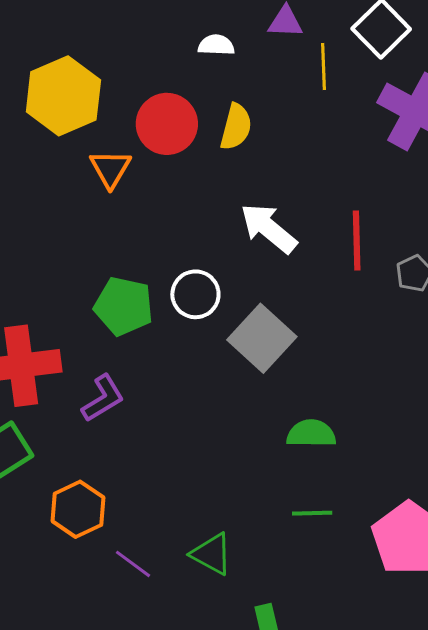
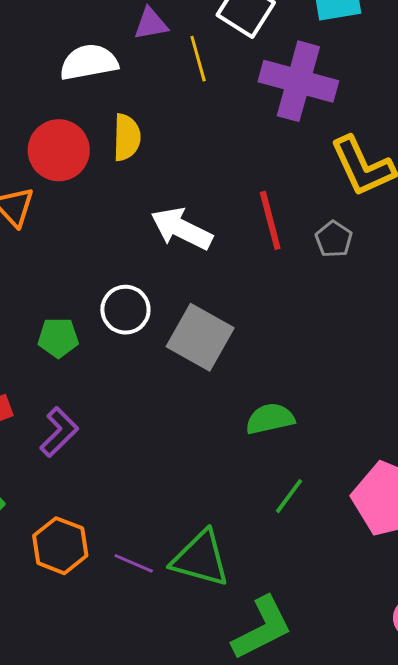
white semicircle: (216, 45) -> (89, 62), size x1.6
green pentagon: (124, 306) -> (58, 338), size x0.7
green line: (312, 513) -> (289, 496), turned -39
green triangle: (212, 554) -> (201, 559), size x1.4
purple line: (133, 564) -> (134, 563), moved

